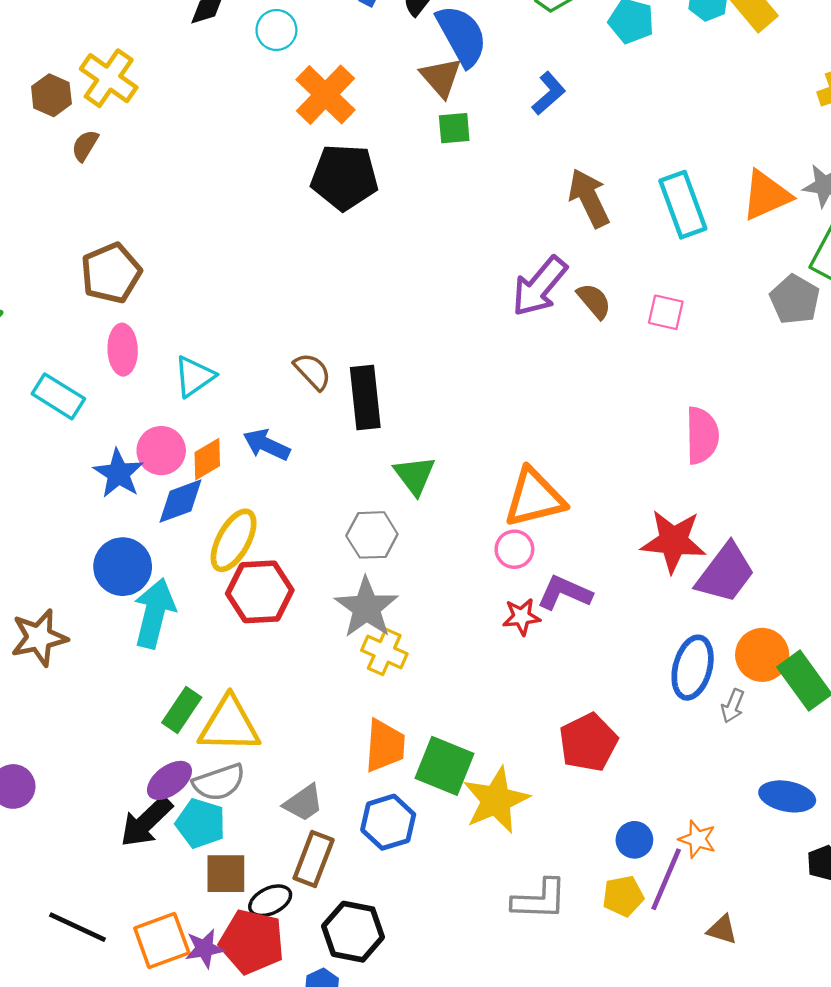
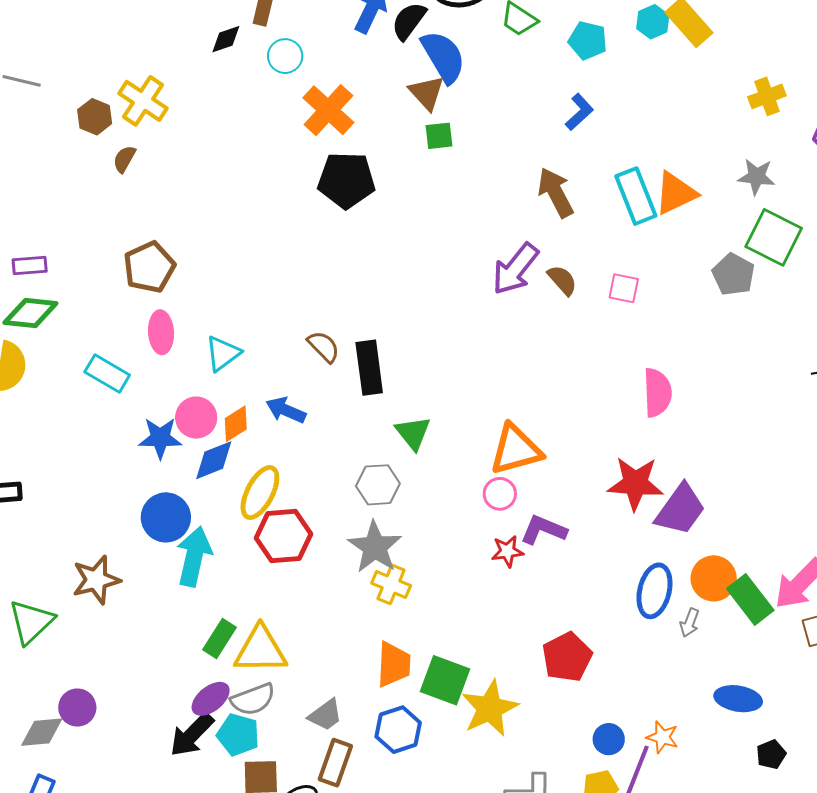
blue L-shape: (549, 93) -> (579, 112), moved
orange triangle: (766, 195) -> (676, 193), moved
blue star: (118, 473) -> (160, 438), turned -30

